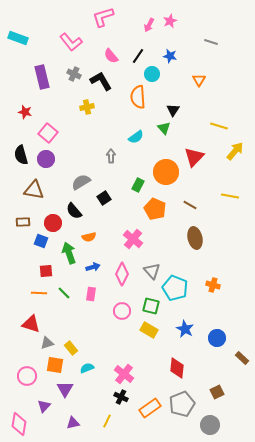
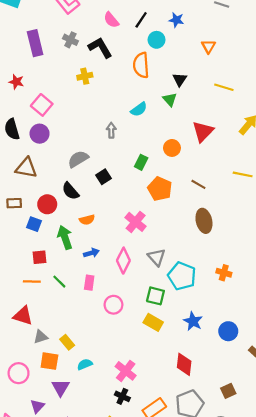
yellow line: (219, 126) -> (224, 87), moved
orange circle: (166, 172) -> (172, 148), size x0.6
pink circle: (122, 311) -> (113, 305), moved

